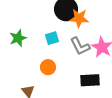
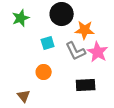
orange star: (79, 18) -> (85, 30), moved
green star: (18, 38) -> (21, 18), moved

